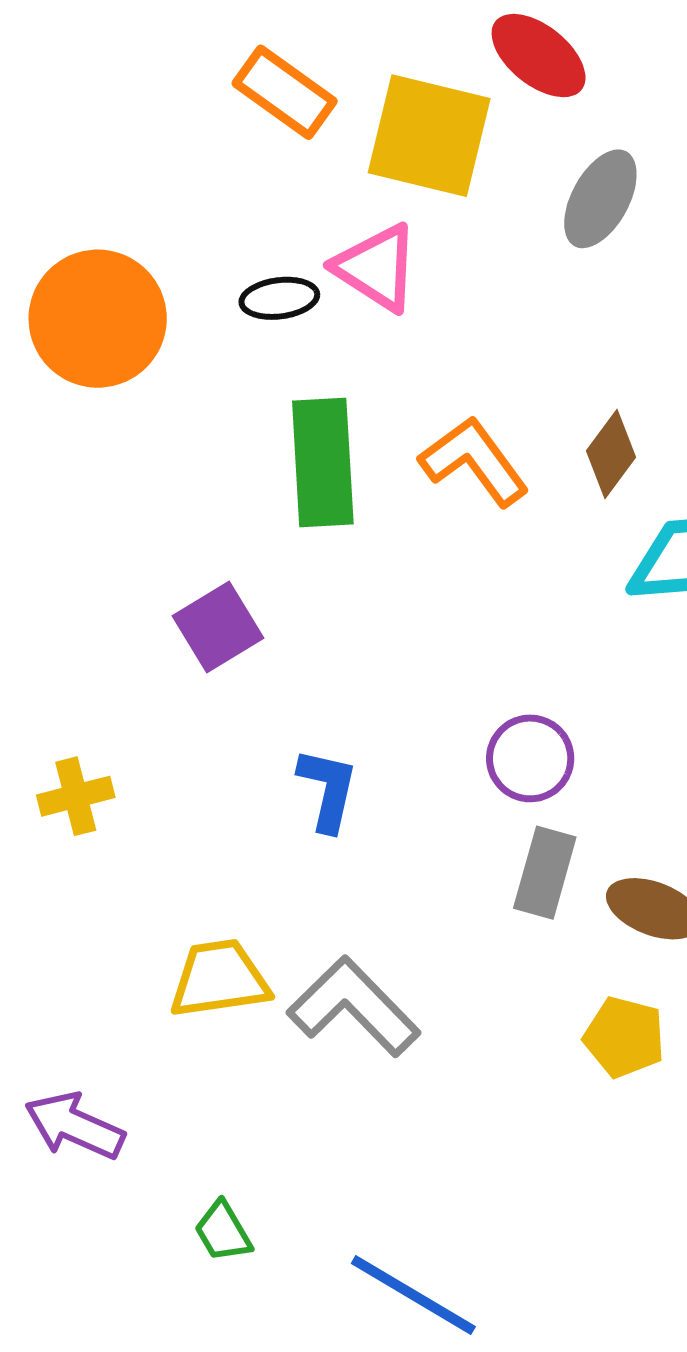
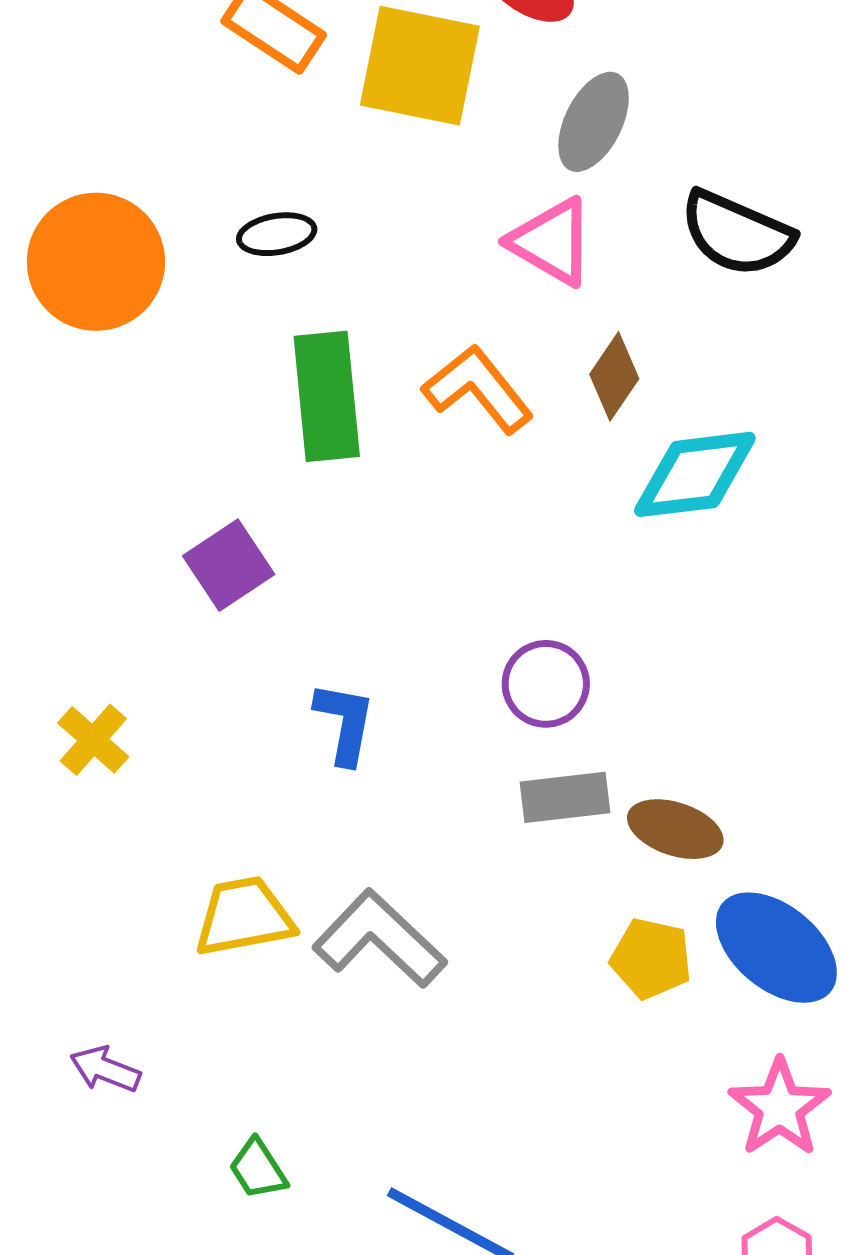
pink triangle: (377, 268) -> (552, 242), moved
yellow cross: (76, 796) -> (93, 740), turned -32
gray rectangle: (545, 873) -> (565, 797), turned 70
purple arrow: (75, 1126) -> (105, 1069), size x0.7

